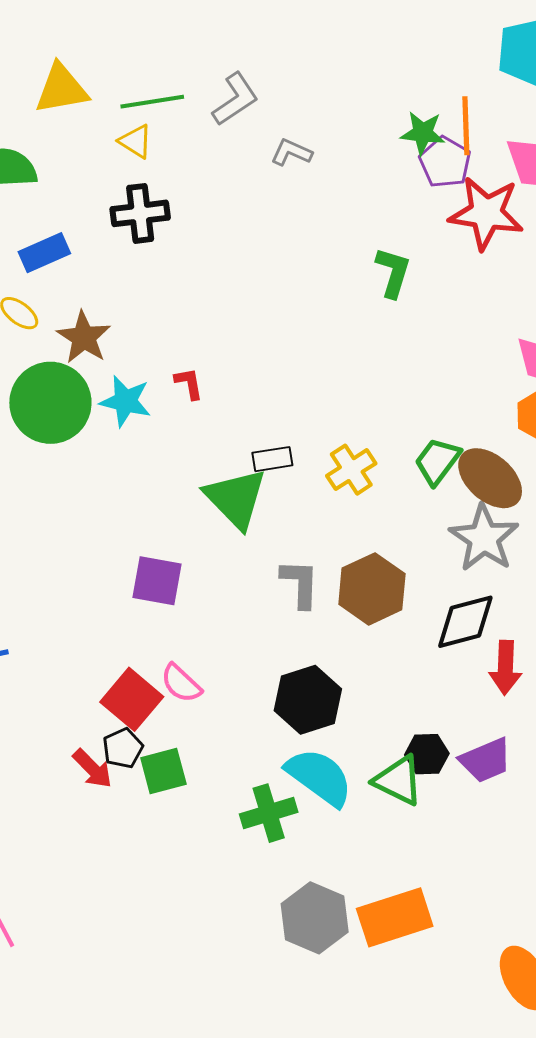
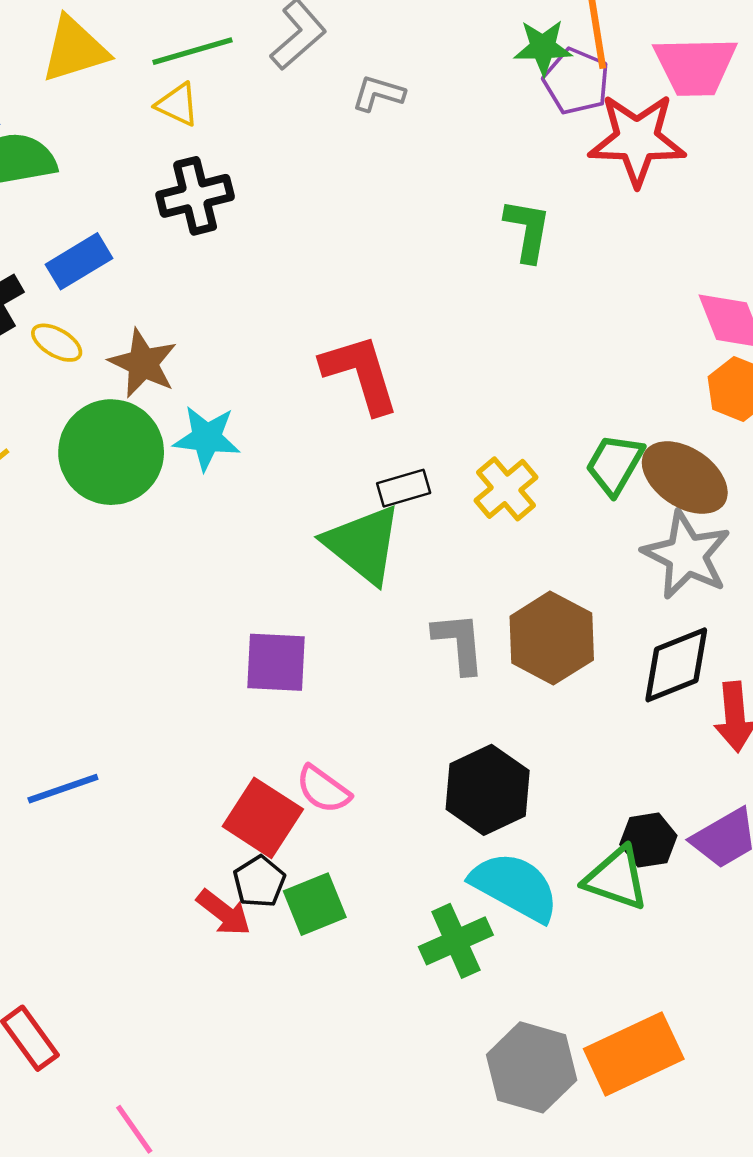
red L-shape: (189, 383) -> (360, 374), moved, size x2.0

